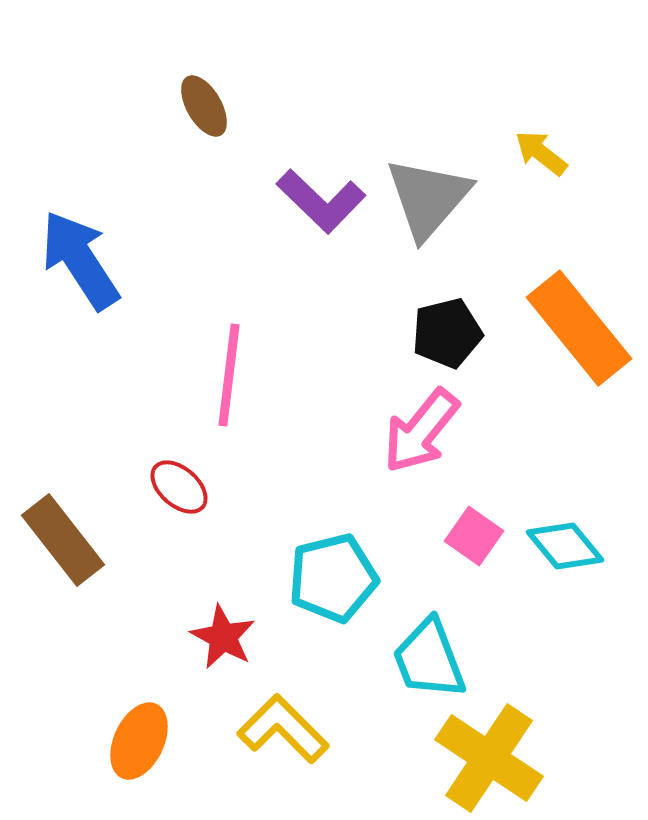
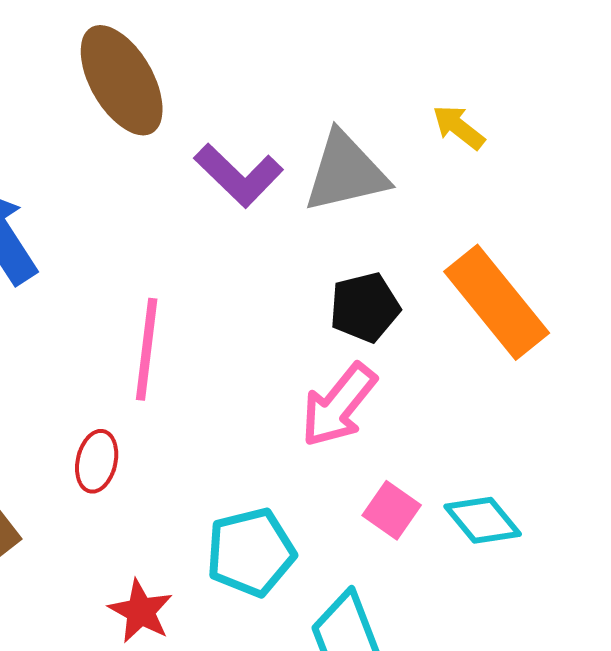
brown ellipse: (204, 106) -> (122, 80), size x1.8
gray triangle: (428, 198) -> (346, 172), turned 36
red ellipse: (179, 487) -> (97, 461), turned 62

